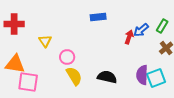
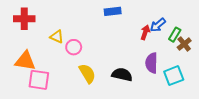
green rectangle: (162, 26) -> (175, 35), moved
yellow triangle: (45, 41) -> (57, 37), turned -32
pink circle: (67, 57) -> (74, 47), moved
purple semicircle: (142, 75) -> (152, 63), moved

